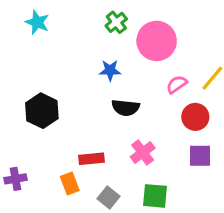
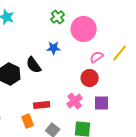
black semicircle: (126, 108) -> (34, 65), moved, turned 48
red circle: (195, 117) -> (90, 78), moved
purple square: (200, 156) -> (102, 103), moved

